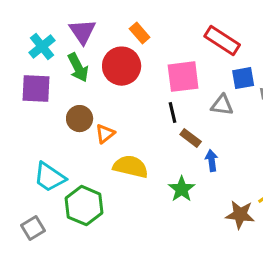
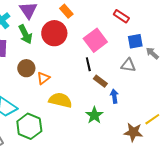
red rectangle: (222, 41) -> (121, 16), size x0.7
pink square: (183, 77) -> (95, 40), turned -30
gray triangle: (222, 105) -> (128, 65), moved

